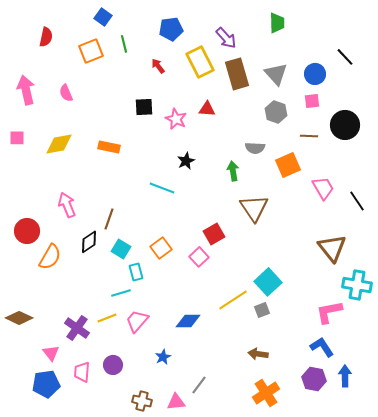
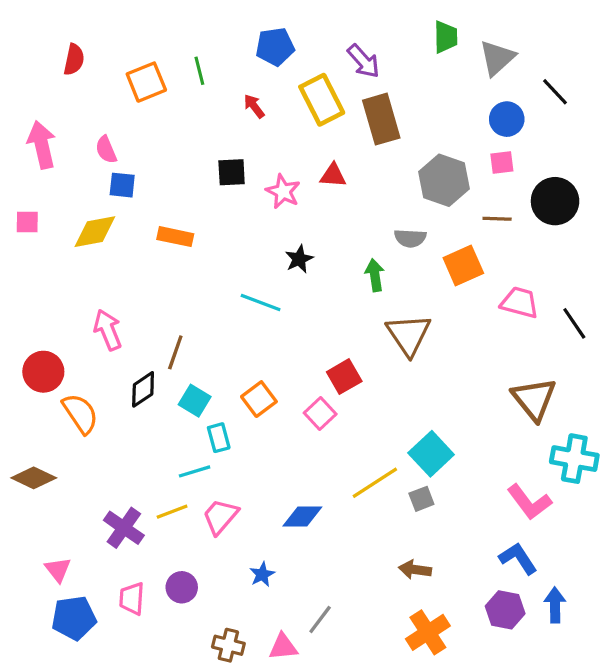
blue square: (103, 17) -> (122, 185), moved, turned -30
gray triangle: (276, 74) -> (497, 58), moved, turned 30
gray hexagon: (276, 112) -> (444, 180), size x1.4
pink trapezoid: (323, 188) -> (520, 302), turned -45
orange semicircle: (50, 257) -> (80, 414), turned -64
pink L-shape: (329, 312) -> (529, 502), turned -116
brown diamond: (19, 318) -> (34, 478), moved
pink triangle: (51, 353) -> (58, 570), moved

